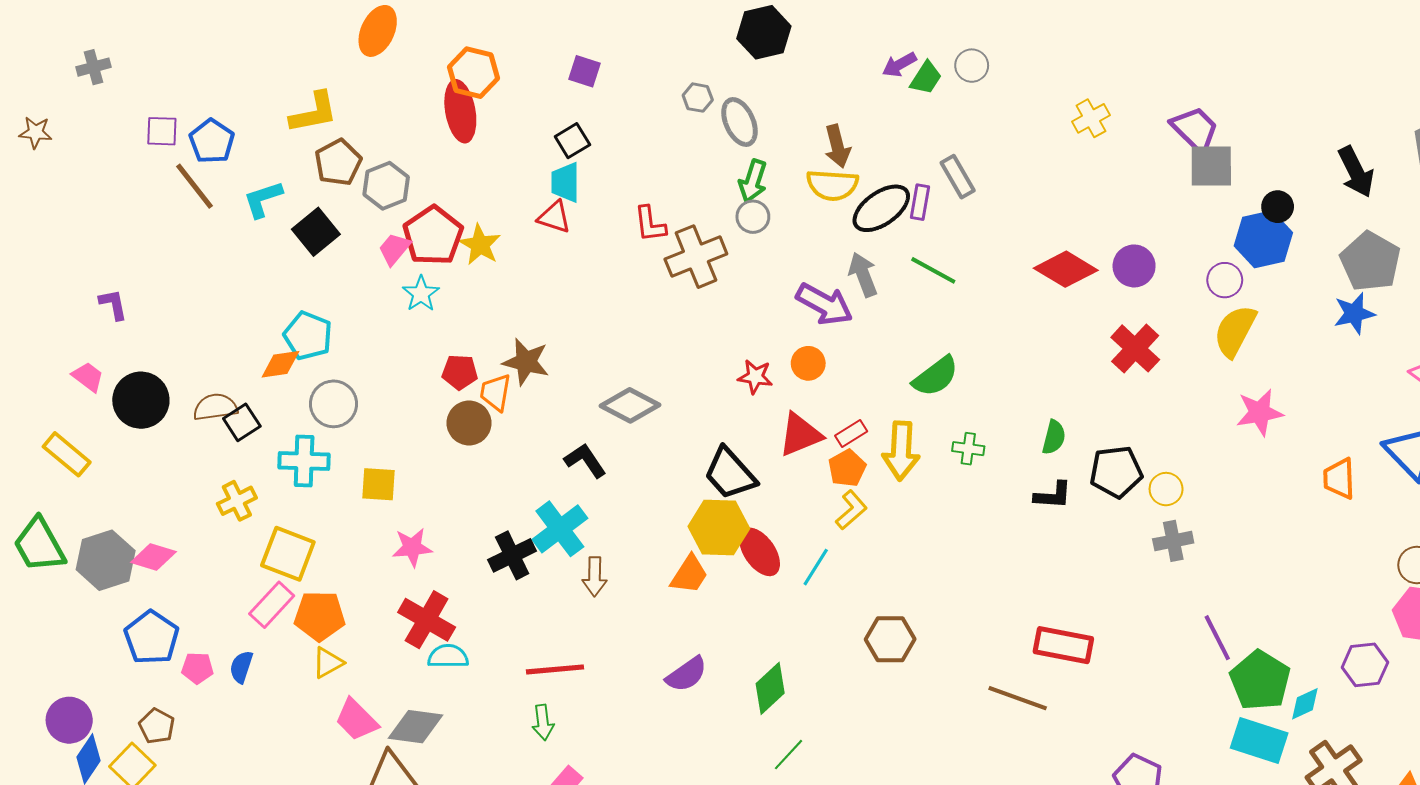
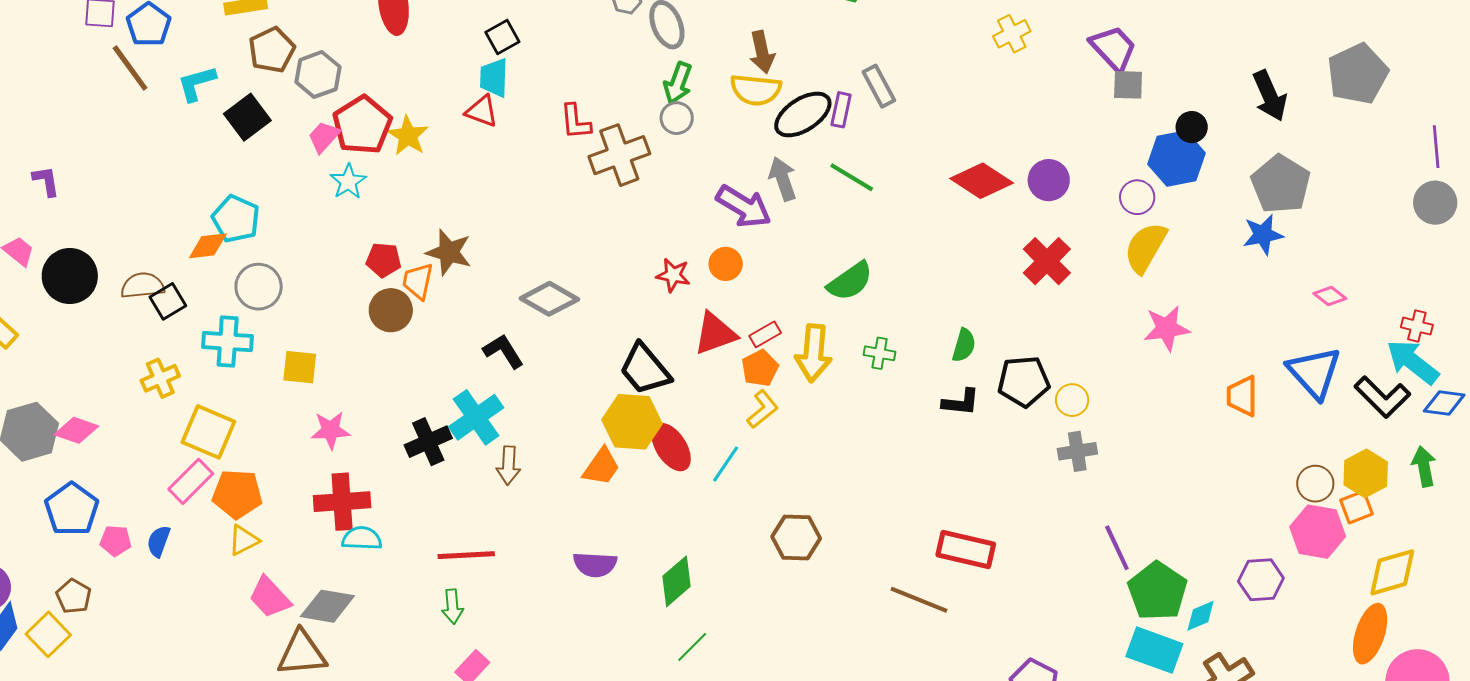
gray square: (1211, 166) -> (1128, 85), size x0.7
red cross: (427, 620) -> (342, 502), turned -36
purple semicircle: (686, 674) -> (595, 565), turned 36

